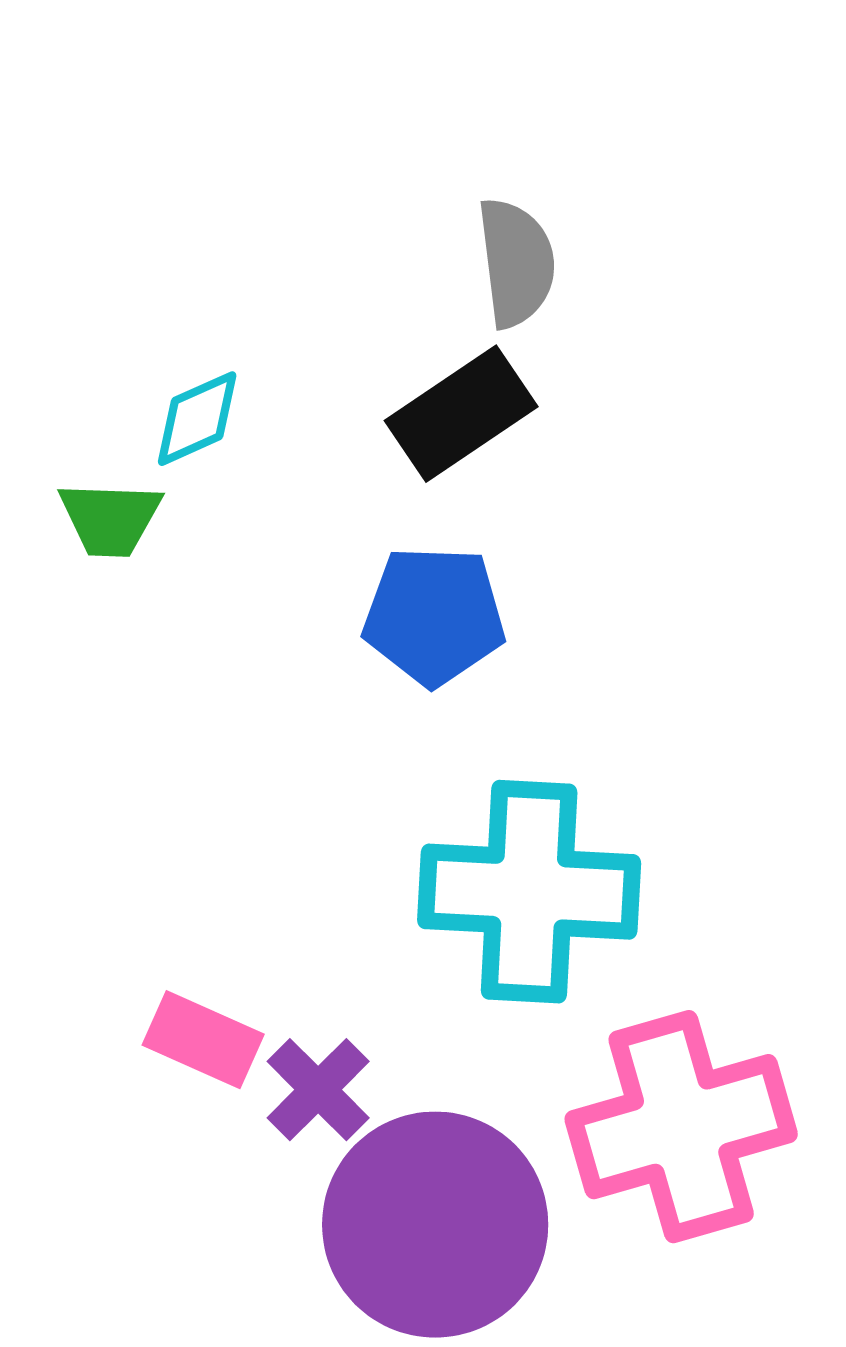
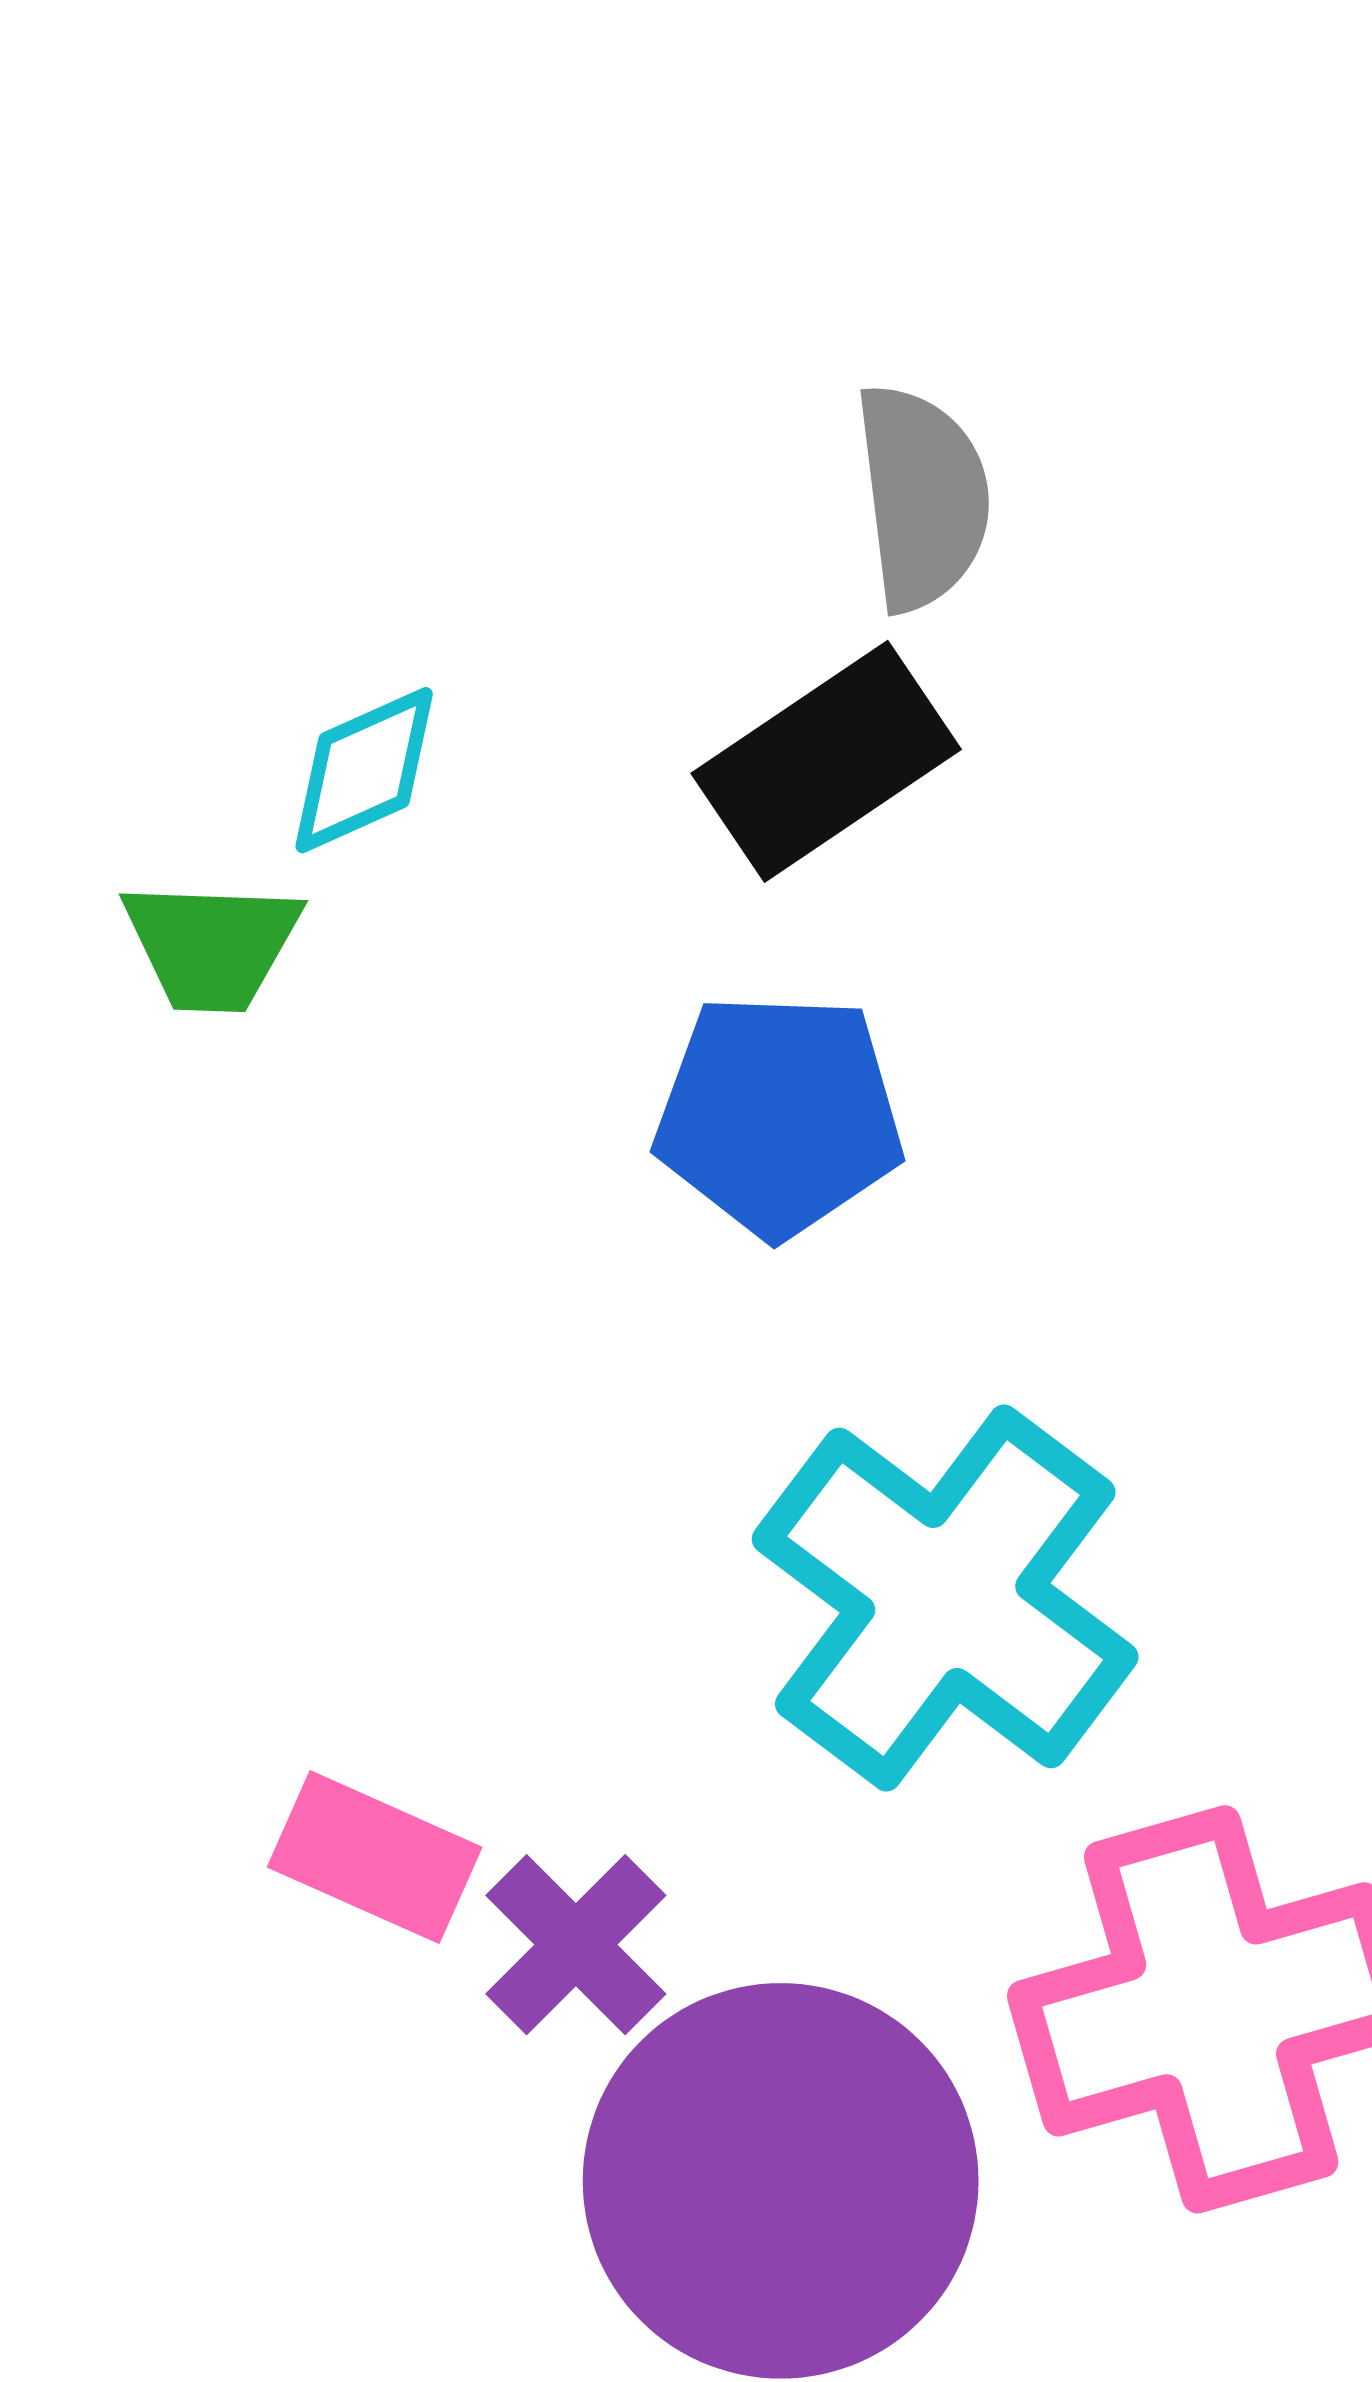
cyan cross: (529, 892) -> (945, 1598), turned 34

